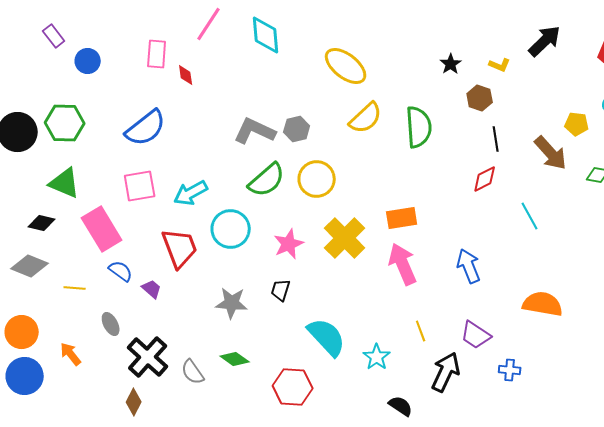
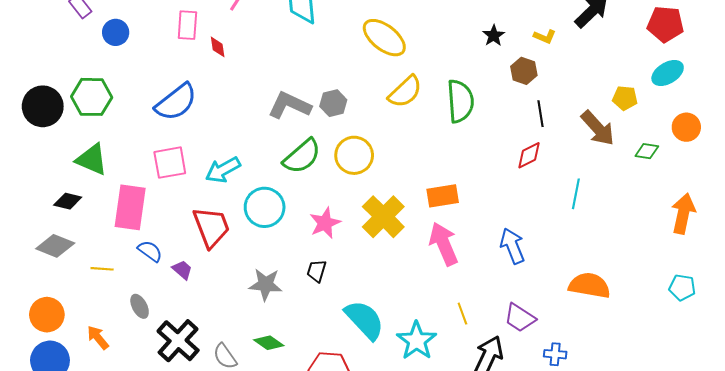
cyan line: (530, 216) -> (576, 194), turned 40
pink rectangle: (102, 229) -> (130, 207), turned 39
cyan star: (377, 357) -> (417, 341), size x1.4

